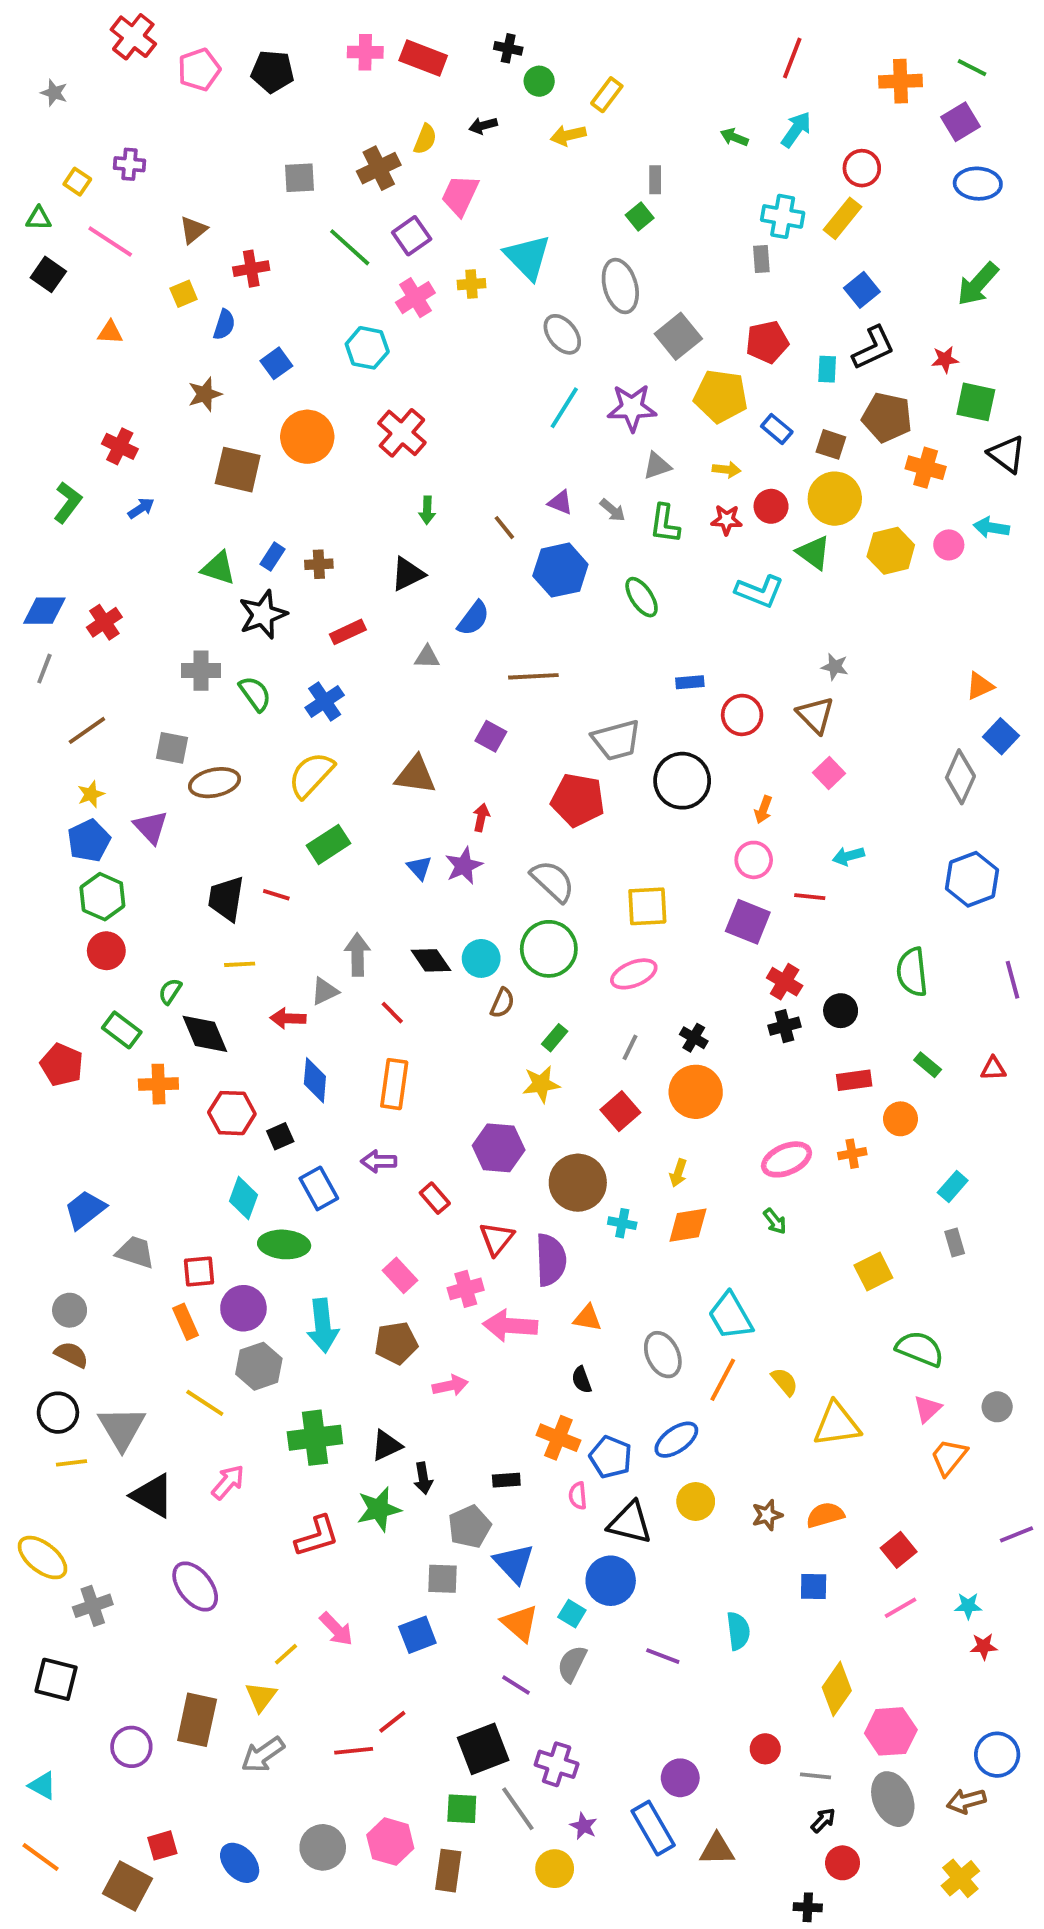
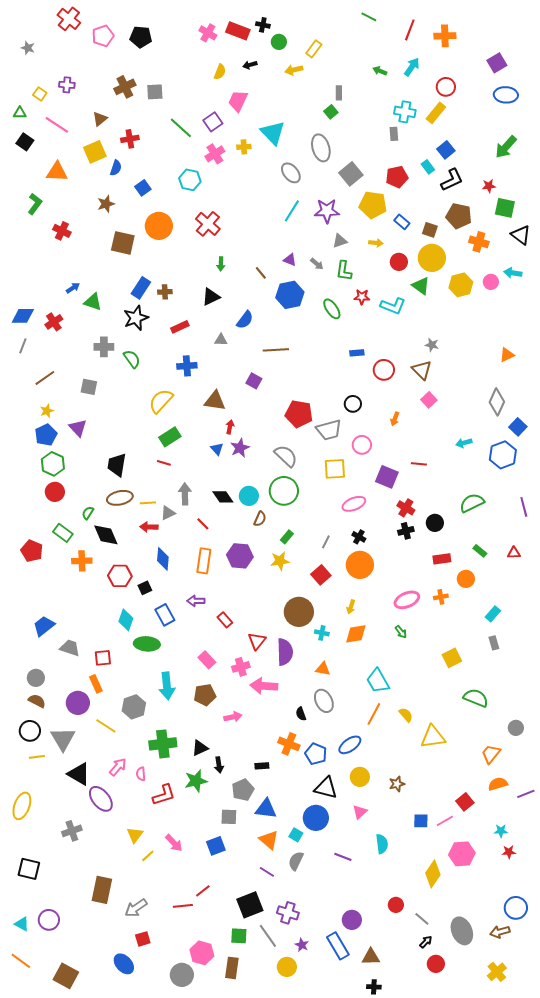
pink cross: (365, 52) -> (208, 33), moved, turned 30
red rectangle: (423, 58) -> (238, 31), moved
green line: (972, 68) -> (369, 17), moved
orange cross: (900, 81) -> (445, 36), moved
brown cross: (379, 168) -> (125, 87), moved
yellow square: (184, 294) -> (95, 152), size x1.6
orange triangle: (110, 332) -> (57, 172), size x1.6
cyan rectangle: (827, 369) -> (428, 167), moved, turned -40
green L-shape: (68, 502) -> (35, 204), moved
blue arrow: (141, 508) -> (73, 288), moved
red star: (727, 520) -> (362, 297), moved
blue rectangle: (272, 557) -> (141, 288), size x1.5
green triangle: (218, 568) -> (93, 302), moved
blue cross: (325, 701) -> (187, 366), moved, turned 30
blue square: (1001, 736) -> (518, 427), moved
gray trapezoid: (616, 740) -> (329, 430), moved
black circle: (682, 781) -> (353, 404), size x0.6
brown ellipse: (214, 783) -> (120, 498), moved
red arrow: (481, 817) -> (230, 427), moved
cyan arrow: (848, 856) -> (464, 443), moved
pink circle: (754, 860) -> (362, 445), moved
red line: (276, 895) -> (164, 463), moved
yellow line: (240, 964) -> (148, 503), moved
green semicircle: (912, 972) -> (472, 503), turned 70
pink ellipse: (634, 974) -> (354, 504), moved
purple hexagon: (499, 1148) -> (240, 556), moved
purple circle: (243, 1308) -> (78, 703), moved
orange triangle: (587, 1318) -> (323, 669), moved
gray ellipse: (663, 1355) -> (324, 701), moved
pink triangle: (928, 1409) -> (360, 812), moved
pink semicircle: (578, 1496) -> (141, 774), moved
orange semicircle: (825, 1515) -> (498, 784), moved
yellow ellipse: (43, 1558) -> (22, 806), turned 72
blue triangle: (514, 1563) -> (266, 809), turned -40
purple ellipse: (195, 1587) -> (101, 799), moved
gray cross: (93, 1606) -> (72, 831), moved
pink line: (900, 1608) -> (445, 821), moved
yellow triangle: (261, 1697) -> (135, 835), moved
pink hexagon: (891, 1731) -> (462, 854), moved
purple circle: (131, 1747) -> (49, 920), moved
gray line: (815, 1776) -> (422, 919), turned 35
red square: (162, 1845) -> (143, 939), moved
gray circle: (323, 1847) -> (182, 975), moved
black cross: (808, 1907) -> (374, 987), moved

